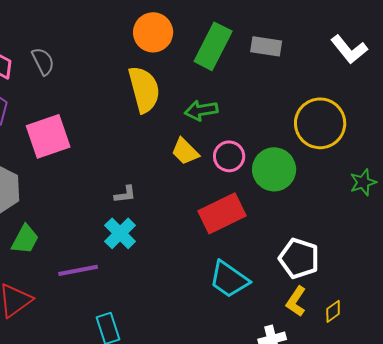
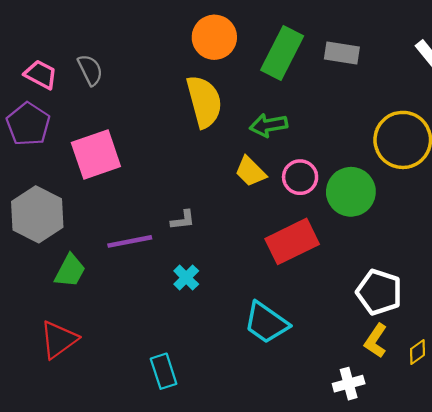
cyan cross: (120, 233) -> (186, 278), moved, size x0.7
purple line: (78, 270) -> (130, 241), moved
cyan trapezoid: (229, 279) -> (266, 323), moved

